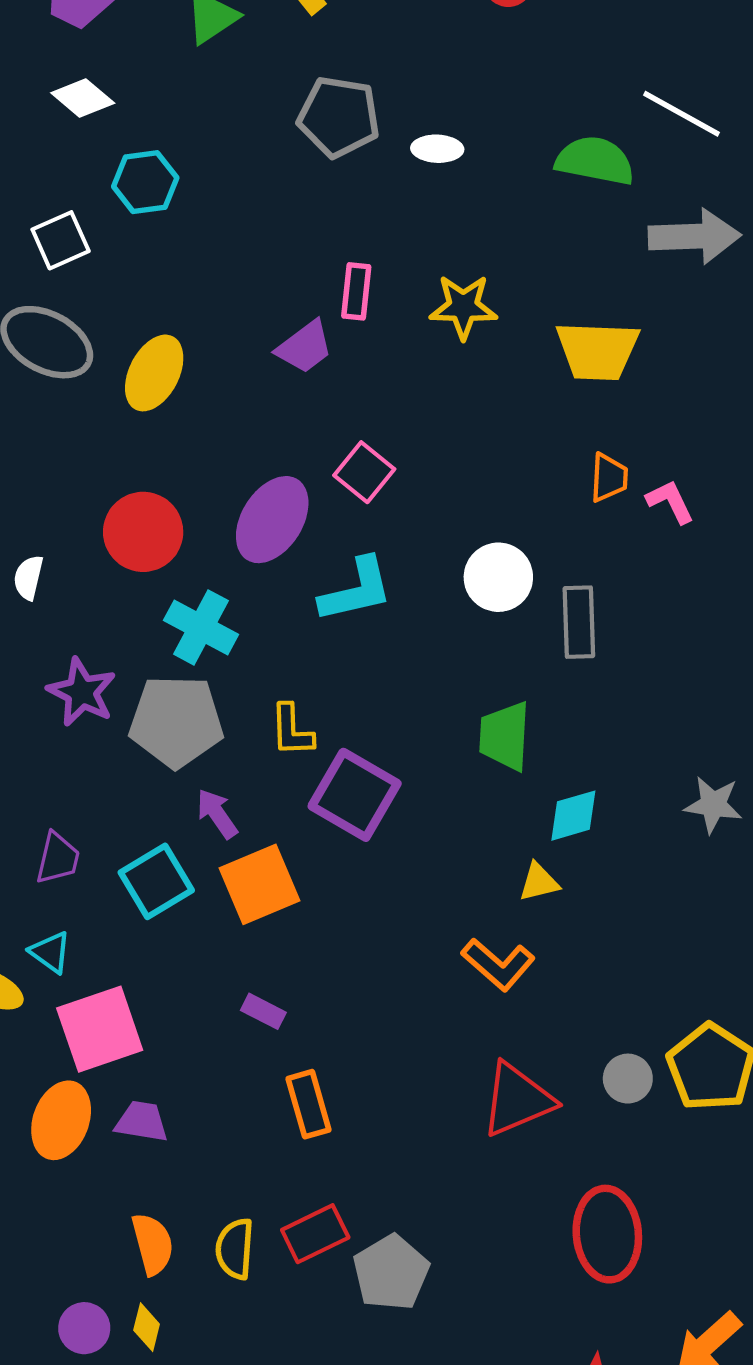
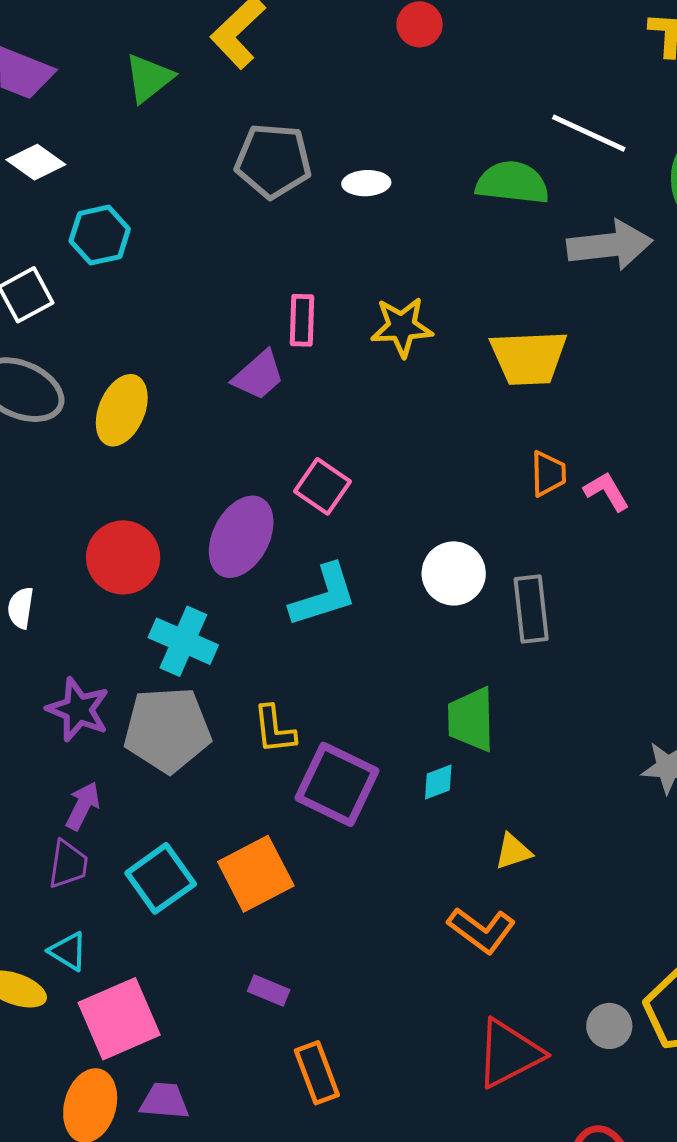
purple arrow: (217, 814) -> (83, 806), moved, turned 66
cyan diamond: (573, 816) -> (438, 782), moved, size x0.7

